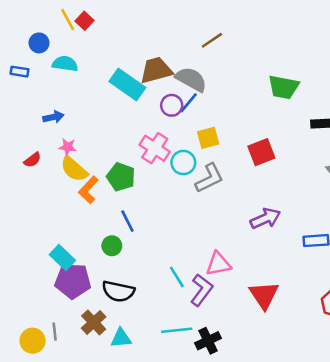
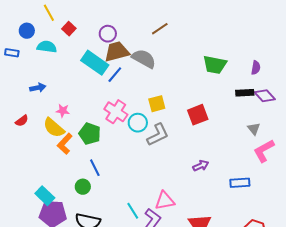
red square: (85, 21) -> (69, 29), moved
blue line: (189, 103) -> (115, 75), moved
purple circle: (172, 105) -> (108, 34), moved
pink star: (68, 147) -> (63, 111), moved
purple arrow: (265, 218) -> (201, 166), size x0.7

